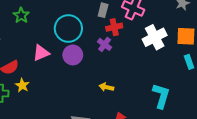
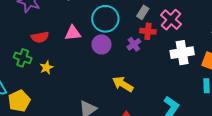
yellow star: (22, 85) -> (46, 68), moved
yellow arrow: (106, 87) -> (123, 84), size x1.5

